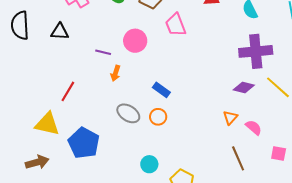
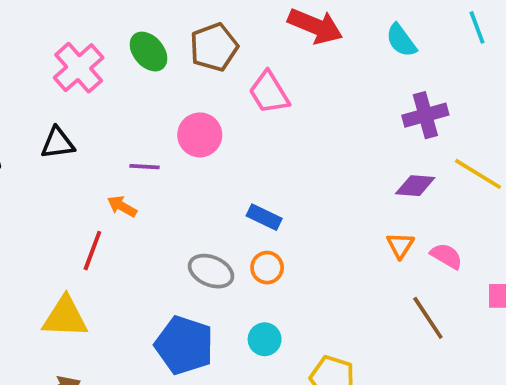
purple cross: (256, 51) -> (425, 115), size x0.7
orange arrow: (115, 73) -> (122, 206), moved, turned 112
blue pentagon: (84, 143) -> (184, 345), moved
cyan circle: (149, 164) -> (265, 339), moved

